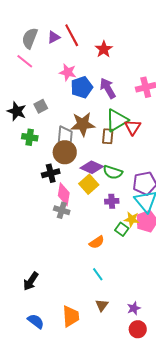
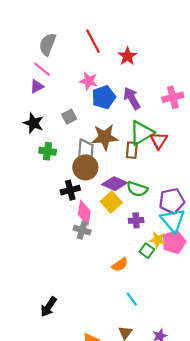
purple triangle: (54, 37) -> (37, 86), moved
gray square: (41, 106) -> (69, 117), moved
cyan line: (98, 274) -> (132, 299), moved

